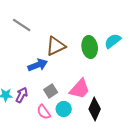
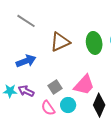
blue arrow: (38, 65) -> (26, 61), moved
purple arrow: (22, 95) -> (26, 91), turned -91

